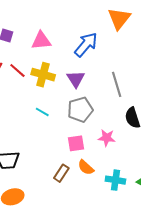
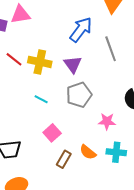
pink triangle: (41, 41) -> (20, 15), moved
gray line: (117, 84) -> (111, 49), moved
pink square: (76, 143) -> (52, 133), moved, turned -30
cyan cross: (115, 180) -> (116, 152), moved

